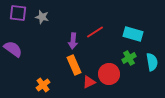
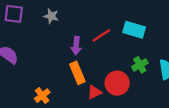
gray star: (42, 17) -> (51, 16), moved
cyan rectangle: (133, 34) -> (134, 30), moved

